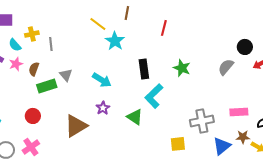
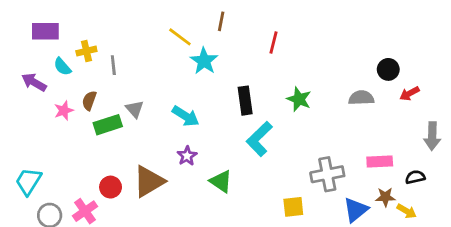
pink star: (16, 64) -> (64, 111), moved
gray semicircle: (226, 67) -> (361, 98), turned 48
red circle: (33, 116) -> (111, 187), moved
green triangle: (135, 117) -> (221, 181), moved

